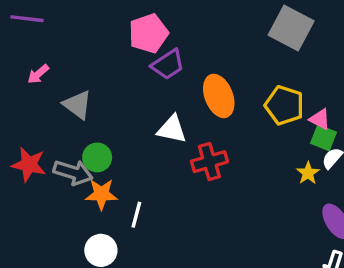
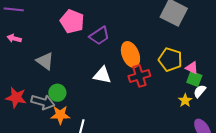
pink pentagon: (148, 33) -> (72, 21), moved, turned -30
pink arrow: (38, 74) -> (14, 38), moved, turned 56
red cross: (209, 162) -> (139, 76), moved

